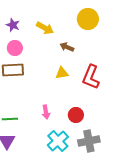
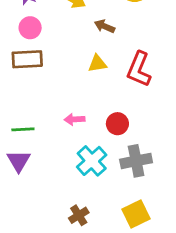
pink arrow: (46, 112) -> (74, 119), turned 96

